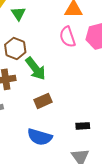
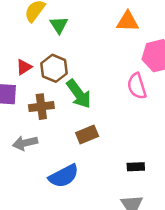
pink semicircle: (67, 37) -> (137, 86), moved
blue semicircle: (40, 137) -> (64, 176), moved, turned -45

